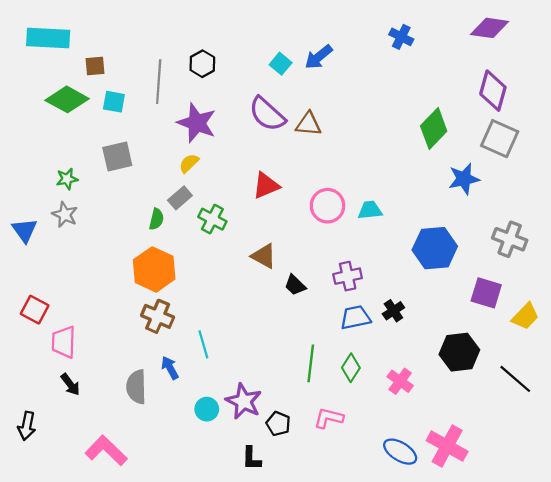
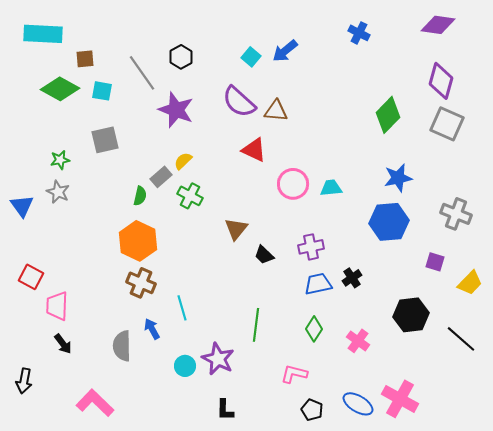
gray line: (159, 82) -> (142, 73), turned -39
yellow semicircle: (189, 163) -> (183, 161), moved
blue star: (464, 179) -> (398, 178), moved
red triangle: (266, 186) -> (254, 150), moved, turned 48
brown triangle: (264, 256) -> (236, 229), turned 40
purple square: (486, 293) -> (435, 262), size x0.7
green line: (311, 363) -> (256, 325), moved
black pentagon: (278, 424) -> (312, 410), moved

